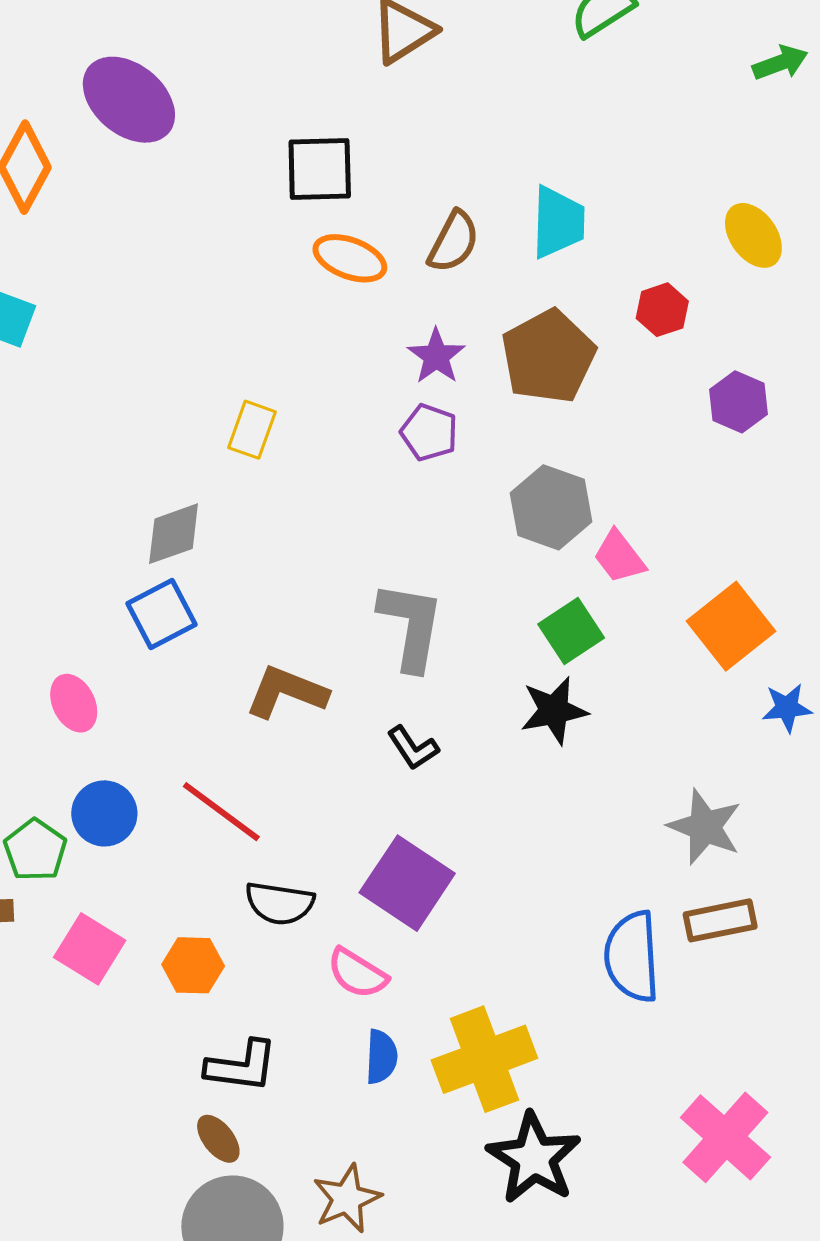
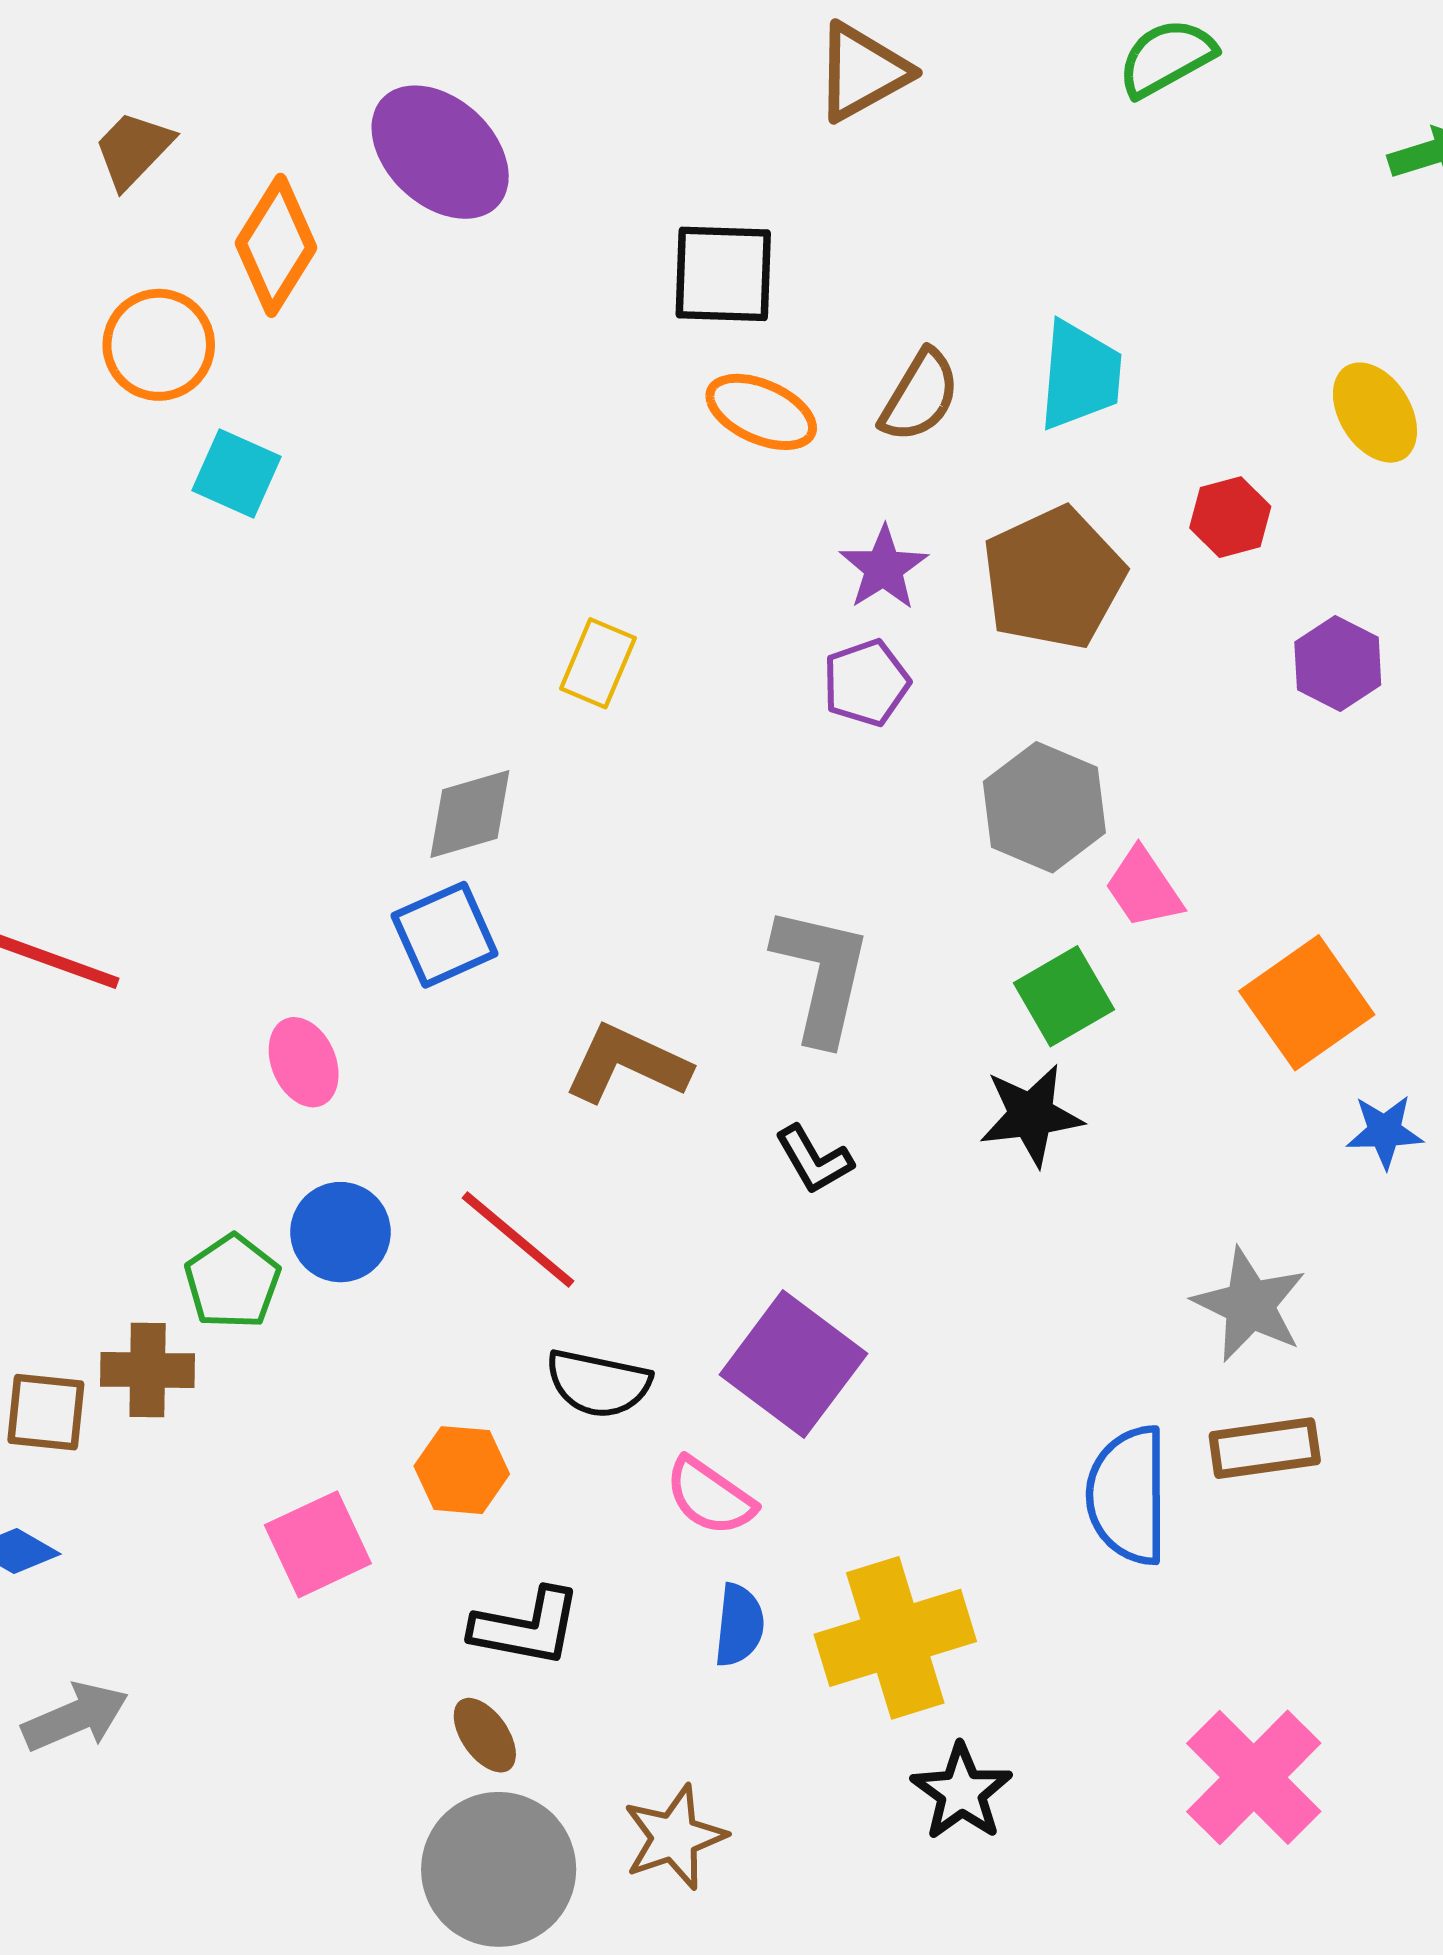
purple pentagon: (429, 432) -> (866, 683), turned 30
pink square: (90, 949) -> (318, 1544), moved, turned 30
black star: (534, 1158) -> (962, 1792), size x0.7

